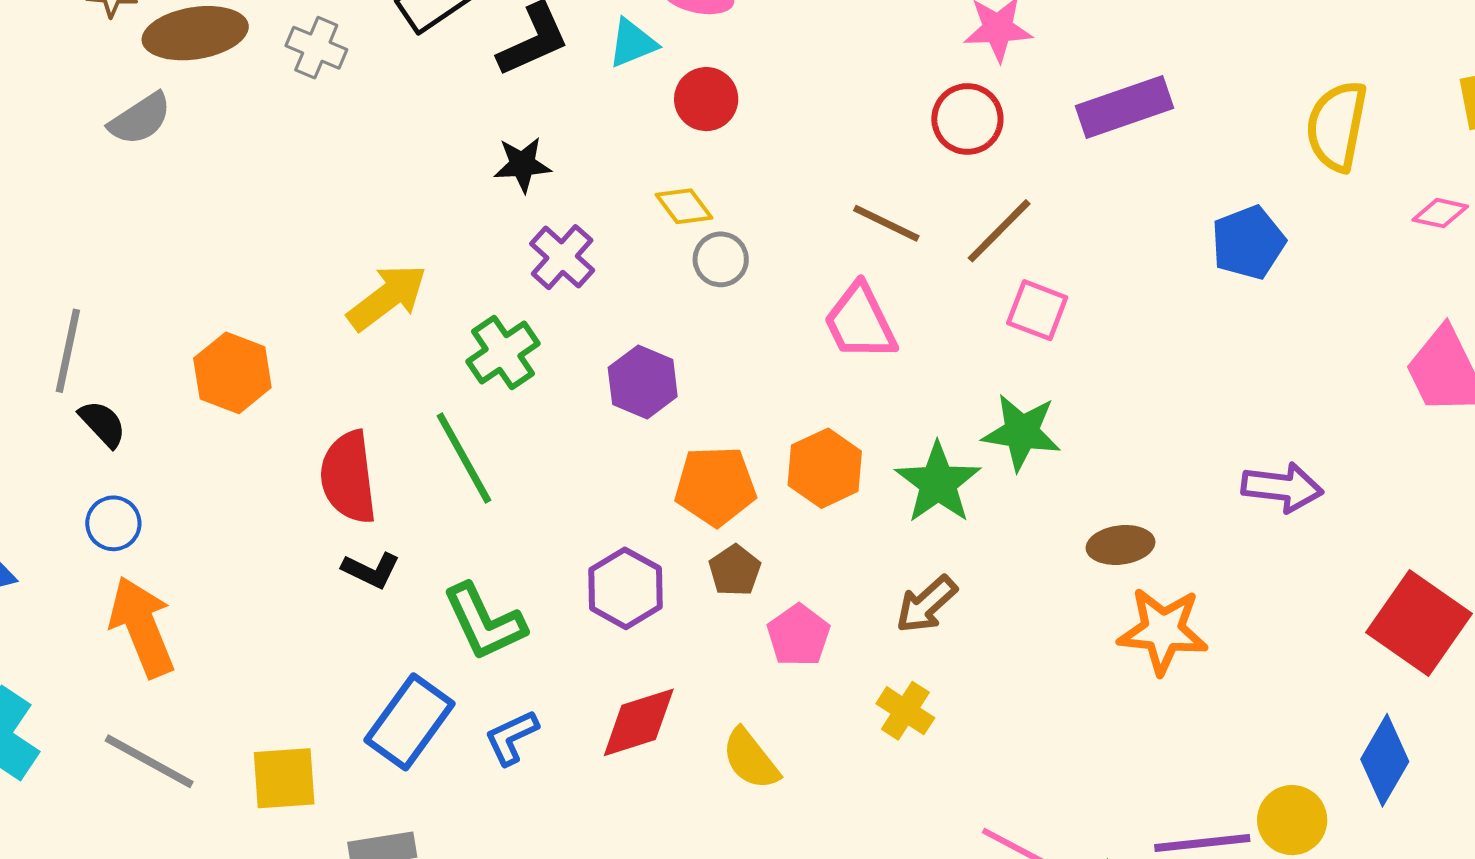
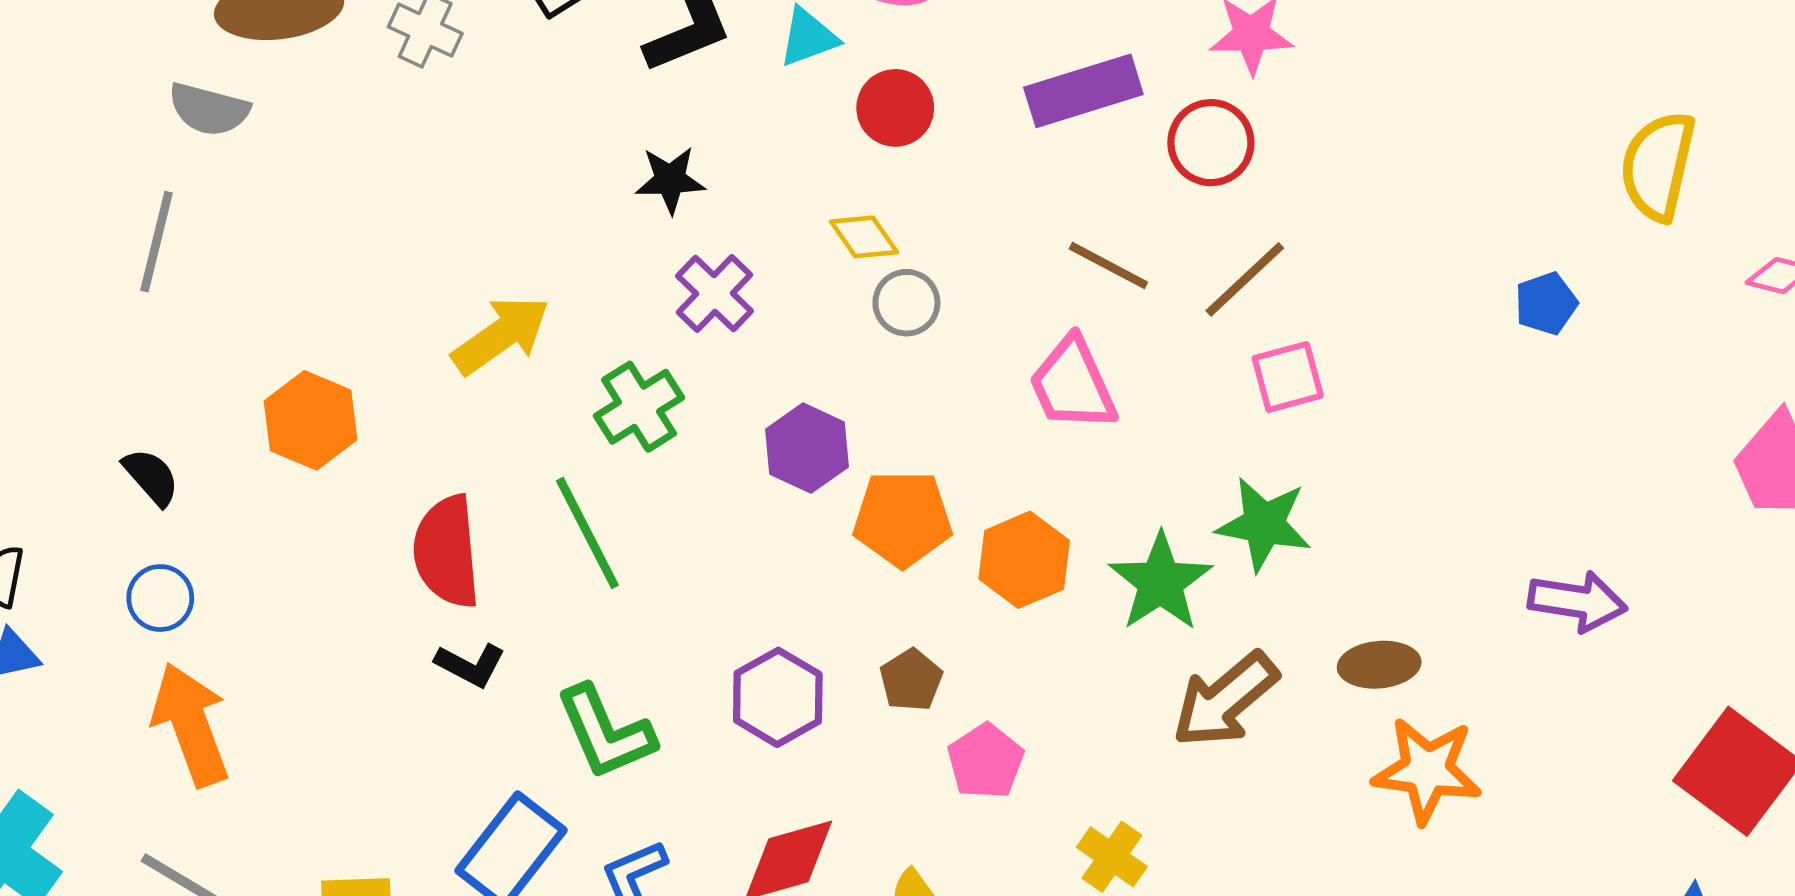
purple rectangle: (1125, 107) -> (1083, 91), moved
gray semicircle: (140, 119) -> (209, 109), turned 46
blue pentagon: (1248, 243) -> (1546, 303), size x0.7
pink square: (1037, 310) -> (1288, 377), turned -38
gray line: (68, 351) -> (156, 242), moved
orange pentagon: (715, 486) -> (903, 519), moved
brown arrow: (926, 604) -> (1225, 700), moved, size x1.4

